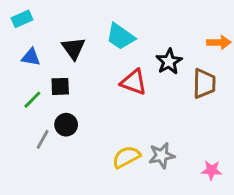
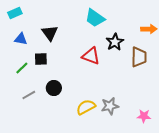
cyan trapezoid: (120, 37) -> (95, 18), moved
black circle: (66, 125) -> (54, 88), moved
gray line: (43, 139) -> (29, 95), turned 32

